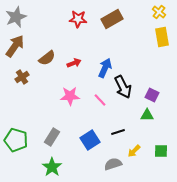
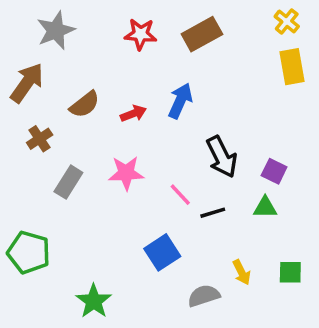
gray star: (16, 17) -> (56, 30), moved
blue arrow: (105, 68) -> (180, 101), moved
pink line: (100, 100) -> (180, 195), moved
black line: (118, 132) -> (213, 213), moved
gray rectangle: (52, 137) -> (68, 182), moved
yellow arrow: (134, 151) -> (242, 272), turned -72

